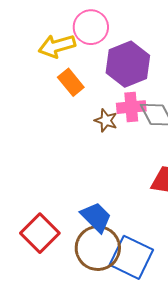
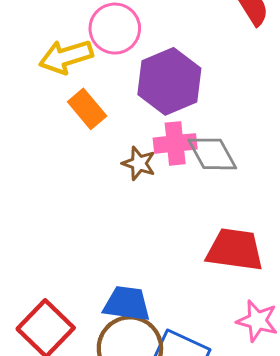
blue trapezoid: (96, 217) -> (127, 304), turned -36

